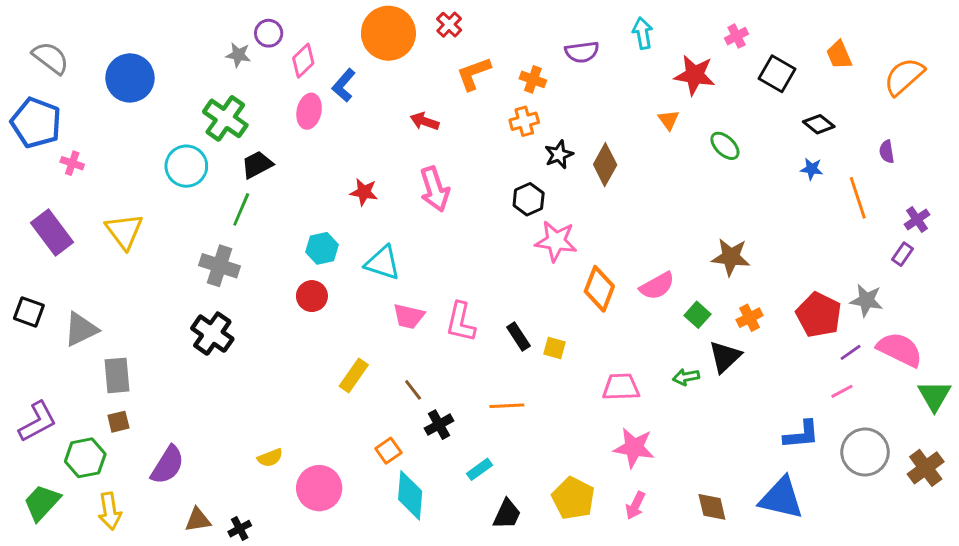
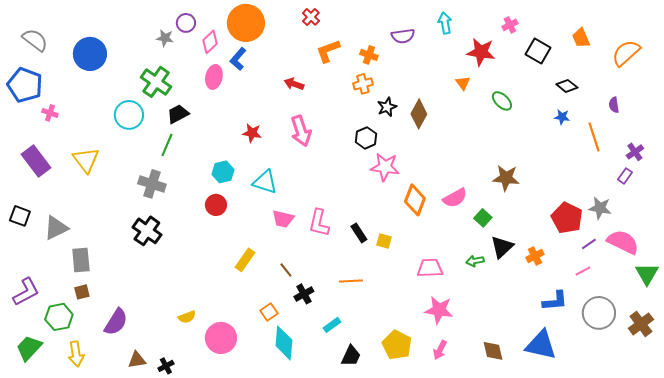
orange circle: (388, 33) -> (246, 23), moved
orange cross: (749, 318) -> (535, 256), moved

